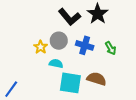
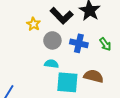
yellow star: (41, 47) -> (33, 24), moved

